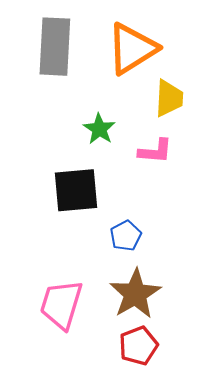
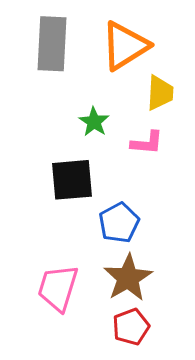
blue pentagon: (126, 236) -> (119, 223), size x1.4

